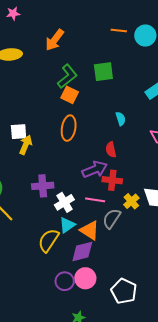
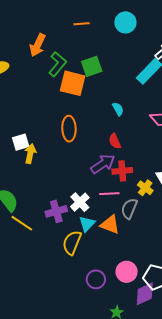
orange line: (119, 30) -> (81, 24), moved
green L-shape: (67, 76) -> (58, 64), moved
orange square: (70, 95) -> (73, 83), moved, size x1.5
purple cross: (43, 186) -> (56, 211), moved
purple diamond: (82, 252) -> (145, 294), moved
pink circle: (85, 278) -> (127, 272), moved

